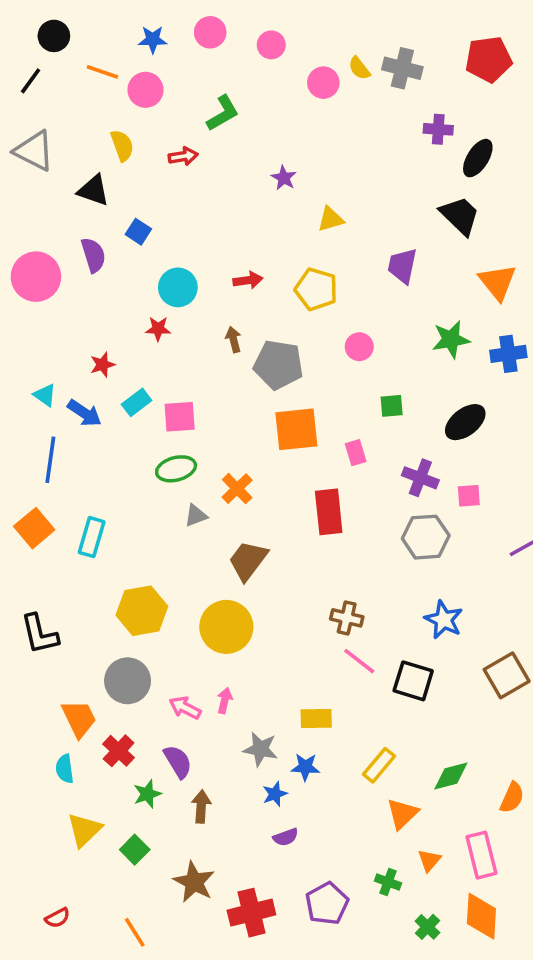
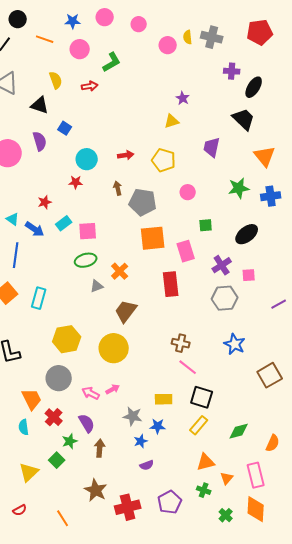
yellow semicircle: (359, 68) -> (188, 37), turned 32
pink circle: (146, 90) -> (80, 49), moved
purple star: (284, 178) -> (183, 98), moved
pink rectangle: (356, 453) -> (186, 251), size x1.5
purple cross: (420, 478) -> (222, 265), turned 36
black square: (413, 681) -> (202, 397), moved
pink arrow: (225, 701) -> (113, 389), turned 48
orange triangle: (402, 814) -> (206, 462), moved, turned 30
yellow triangle: (84, 830) -> (29, 472), moved
green square: (135, 850) -> (57, 460), moved

